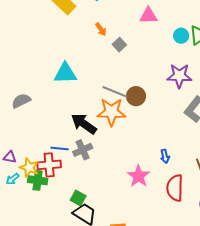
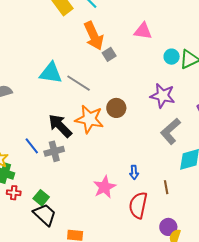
orange arrow: (101, 29) -> (94, 36), size x2.0
gray line: (115, 92) -> (79, 83), moved
blue line: (60, 149) -> (32, 146), turned 36
red cross: (49, 165) -> (14, 193), moved, size x0.6

